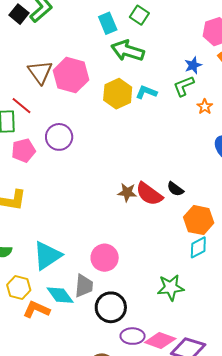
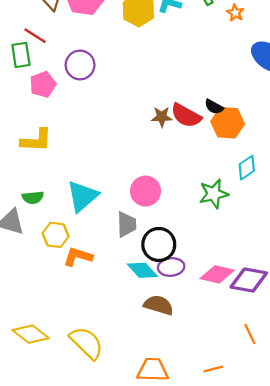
orange hexagon: (199, 220) -> (228, 123), moved
green star: (171, 287) -> (214, 194), moved
cyan diamond: (60, 295) -> (142, 270), moved
purple ellipse: (133, 336) -> (171, 267), moved

